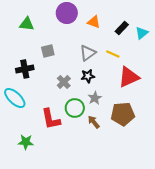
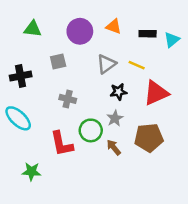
purple circle: (67, 13) -> (80, 31), moved
black rectangle: (122, 28) -> (148, 34), turned 48
black cross: (25, 69) -> (21, 76), moved
black star: (88, 76) -> (119, 92), moved
gray cross: (64, 82) -> (68, 99), moved, turned -32

